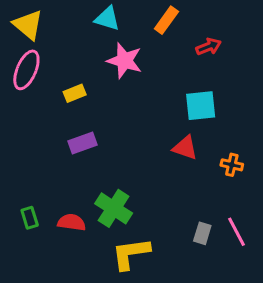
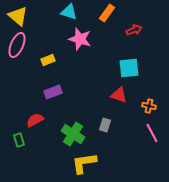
red semicircle: (72, 222) -> (35, 120), moved, turned -36
pink line: (237, 232) -> (152, 133), moved
gray rectangle: (202, 233) -> (105, 125), moved

